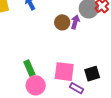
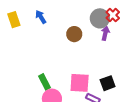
purple arrow: (75, 22) -> (105, 33), moved

